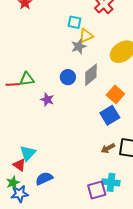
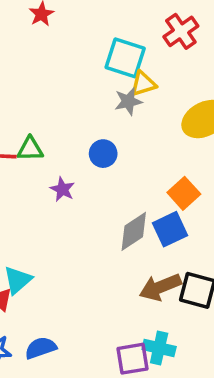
cyan square: (74, 22) -> (125, 58), size x1.6
gray diamond: (91, 75) -> (134, 231), moved
brown arrow: (108, 148) -> (160, 287), size x1.6
blue semicircle: (44, 178) -> (41, 348), moved

